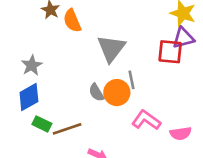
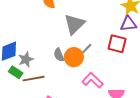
red square: (170, 52) -> (117, 44), moved
gray star: (32, 65) -> (26, 59), moved
gray line: (132, 80) -> (86, 49), turned 48

